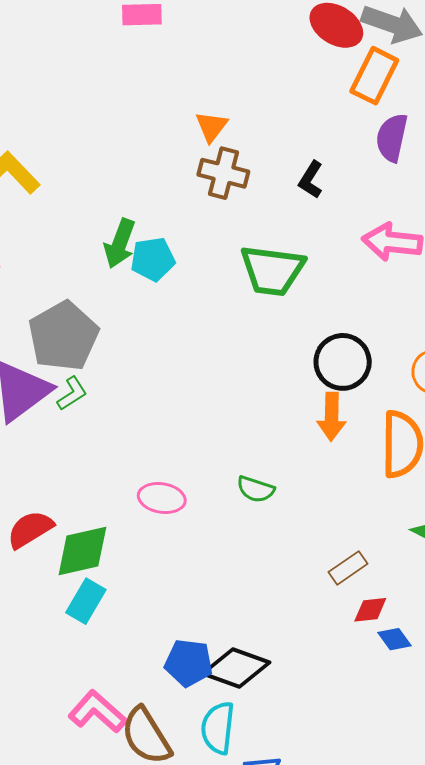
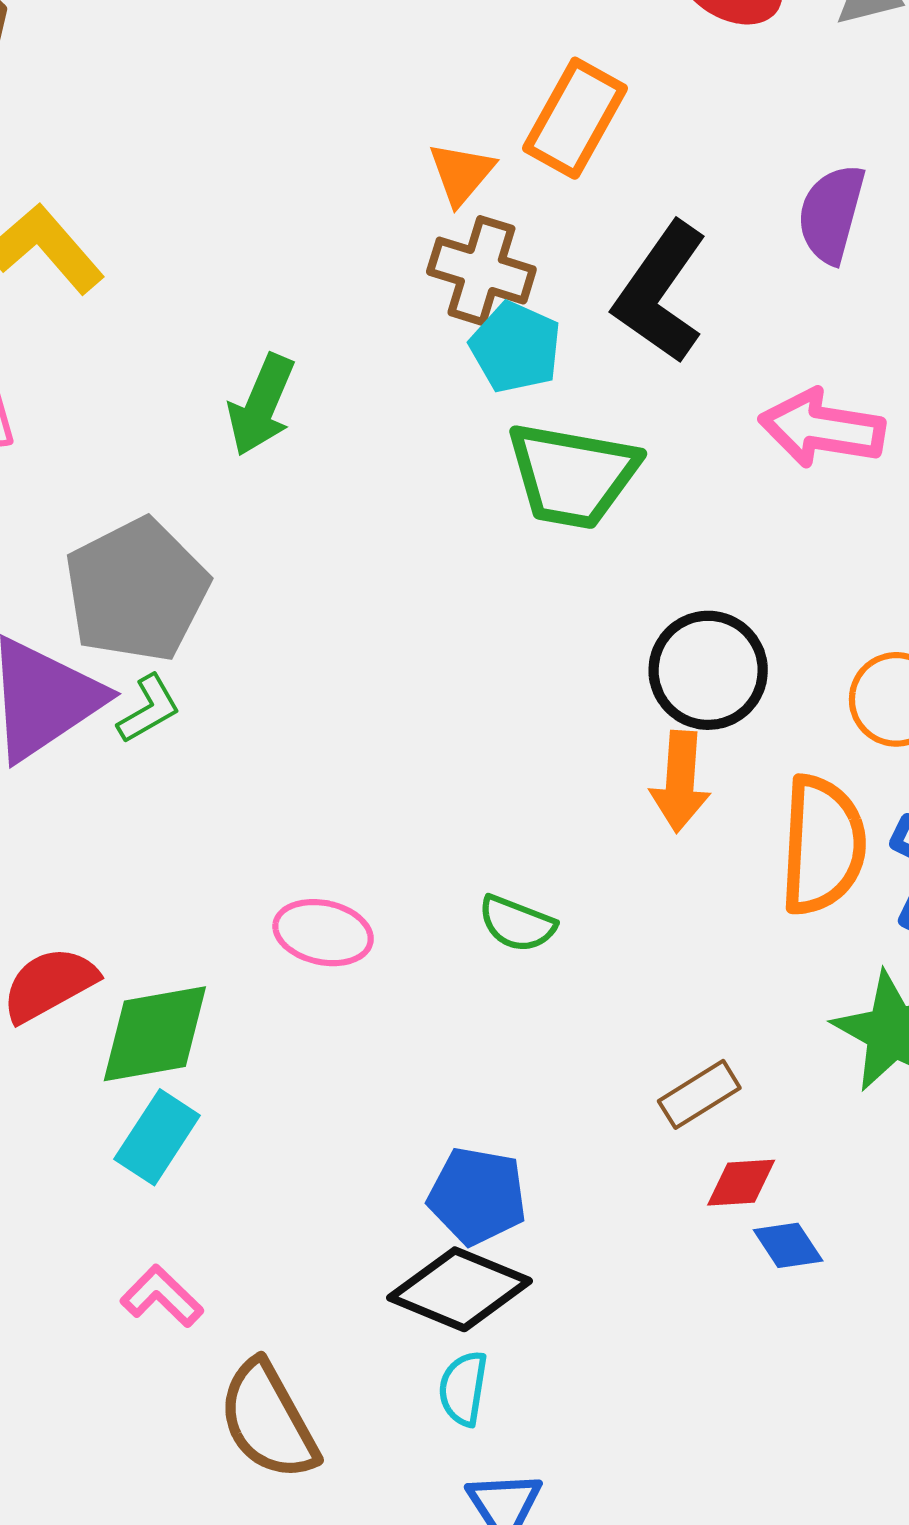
orange rectangle: (374, 76) -> (575, 118), moved
black L-shape: (311, 180) -> (660, 292), size x1.8
cyan pentagon: (153, 259) -> (516, 347), moved, turned 30
blue pentagon: (189, 663) -> (477, 1196), moved
pink L-shape: (97, 712) -> (162, 1296), moved, size x0.7
cyan semicircle: (218, 728) -> (463, 1388), moved, size x0.7

